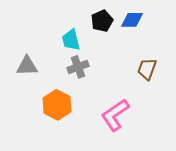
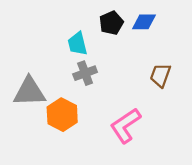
gray triangle: (27, 66) -> (29, 92), moved, size x1.4

